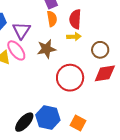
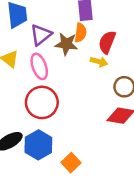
brown star: (46, 49) -> (66, 44), moved
pink ellipse: (16, 50) -> (39, 66), moved
red circle: (70, 78) -> (42, 102), moved

